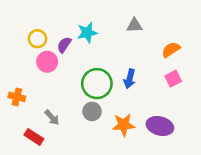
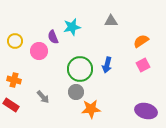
yellow circle: (37, 39) -> (15, 41), moved
purple semicircle: (64, 45) -> (53, 37), turned -56
orange star: (124, 125) -> (91, 109), moved
purple ellipse: (160, 126) -> (146, 111), moved
red rectangle: (34, 137) -> (11, 105), moved

